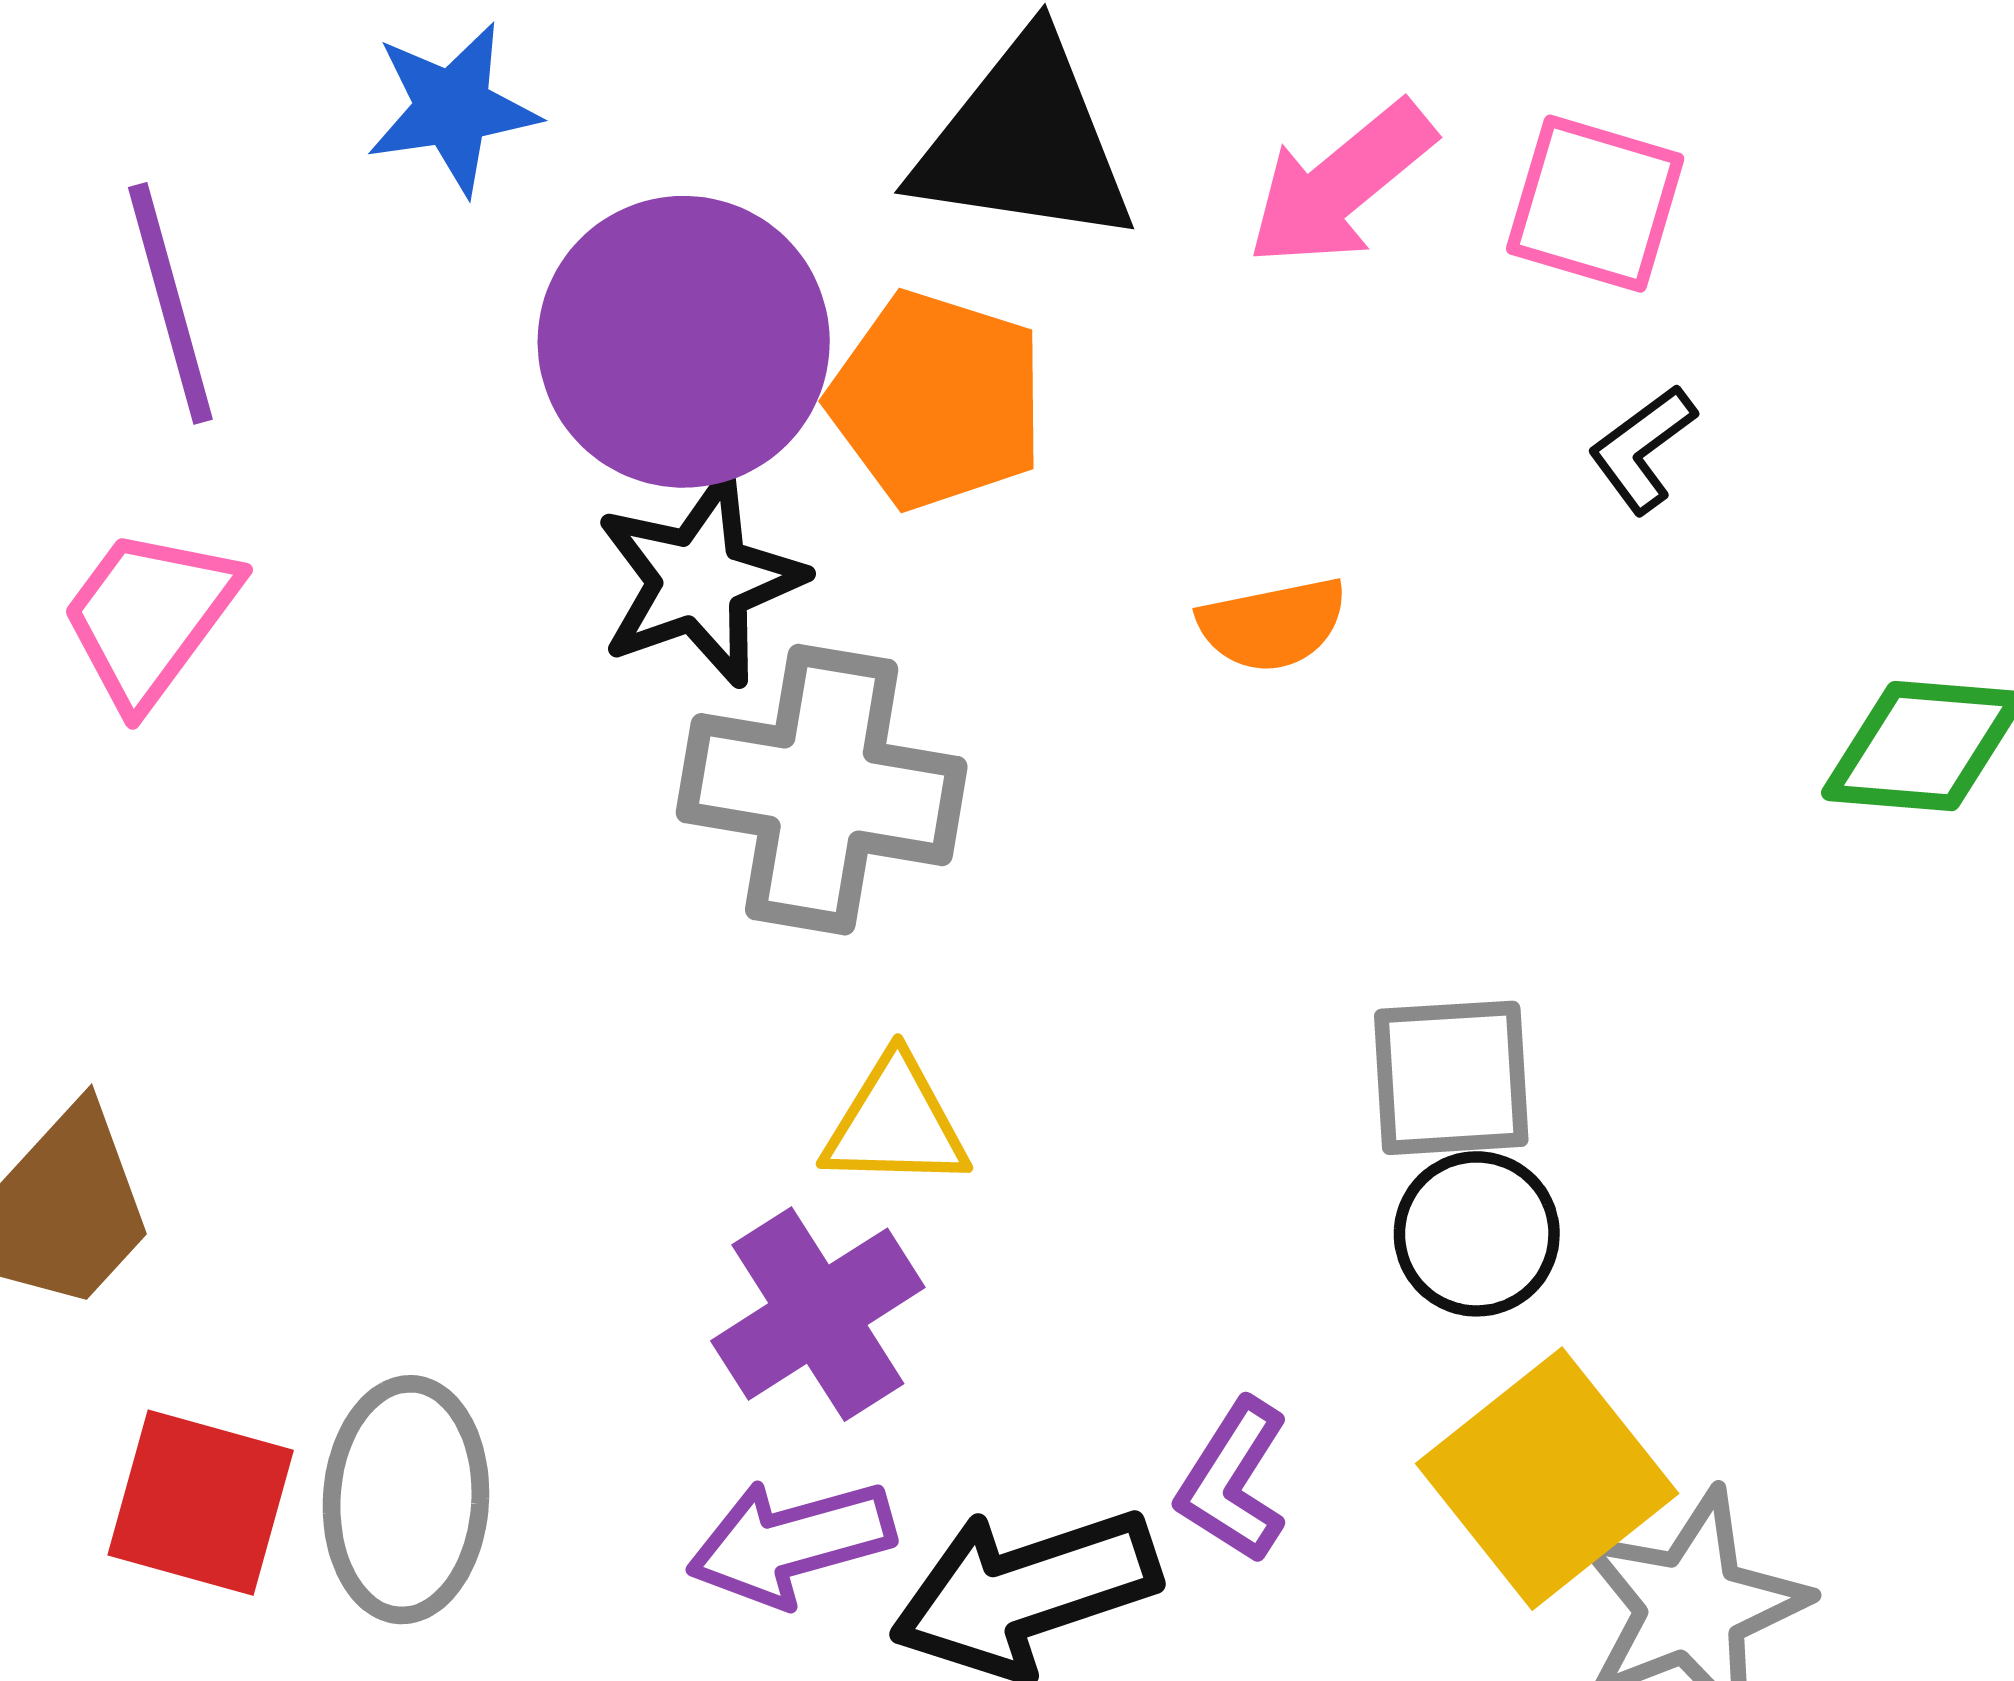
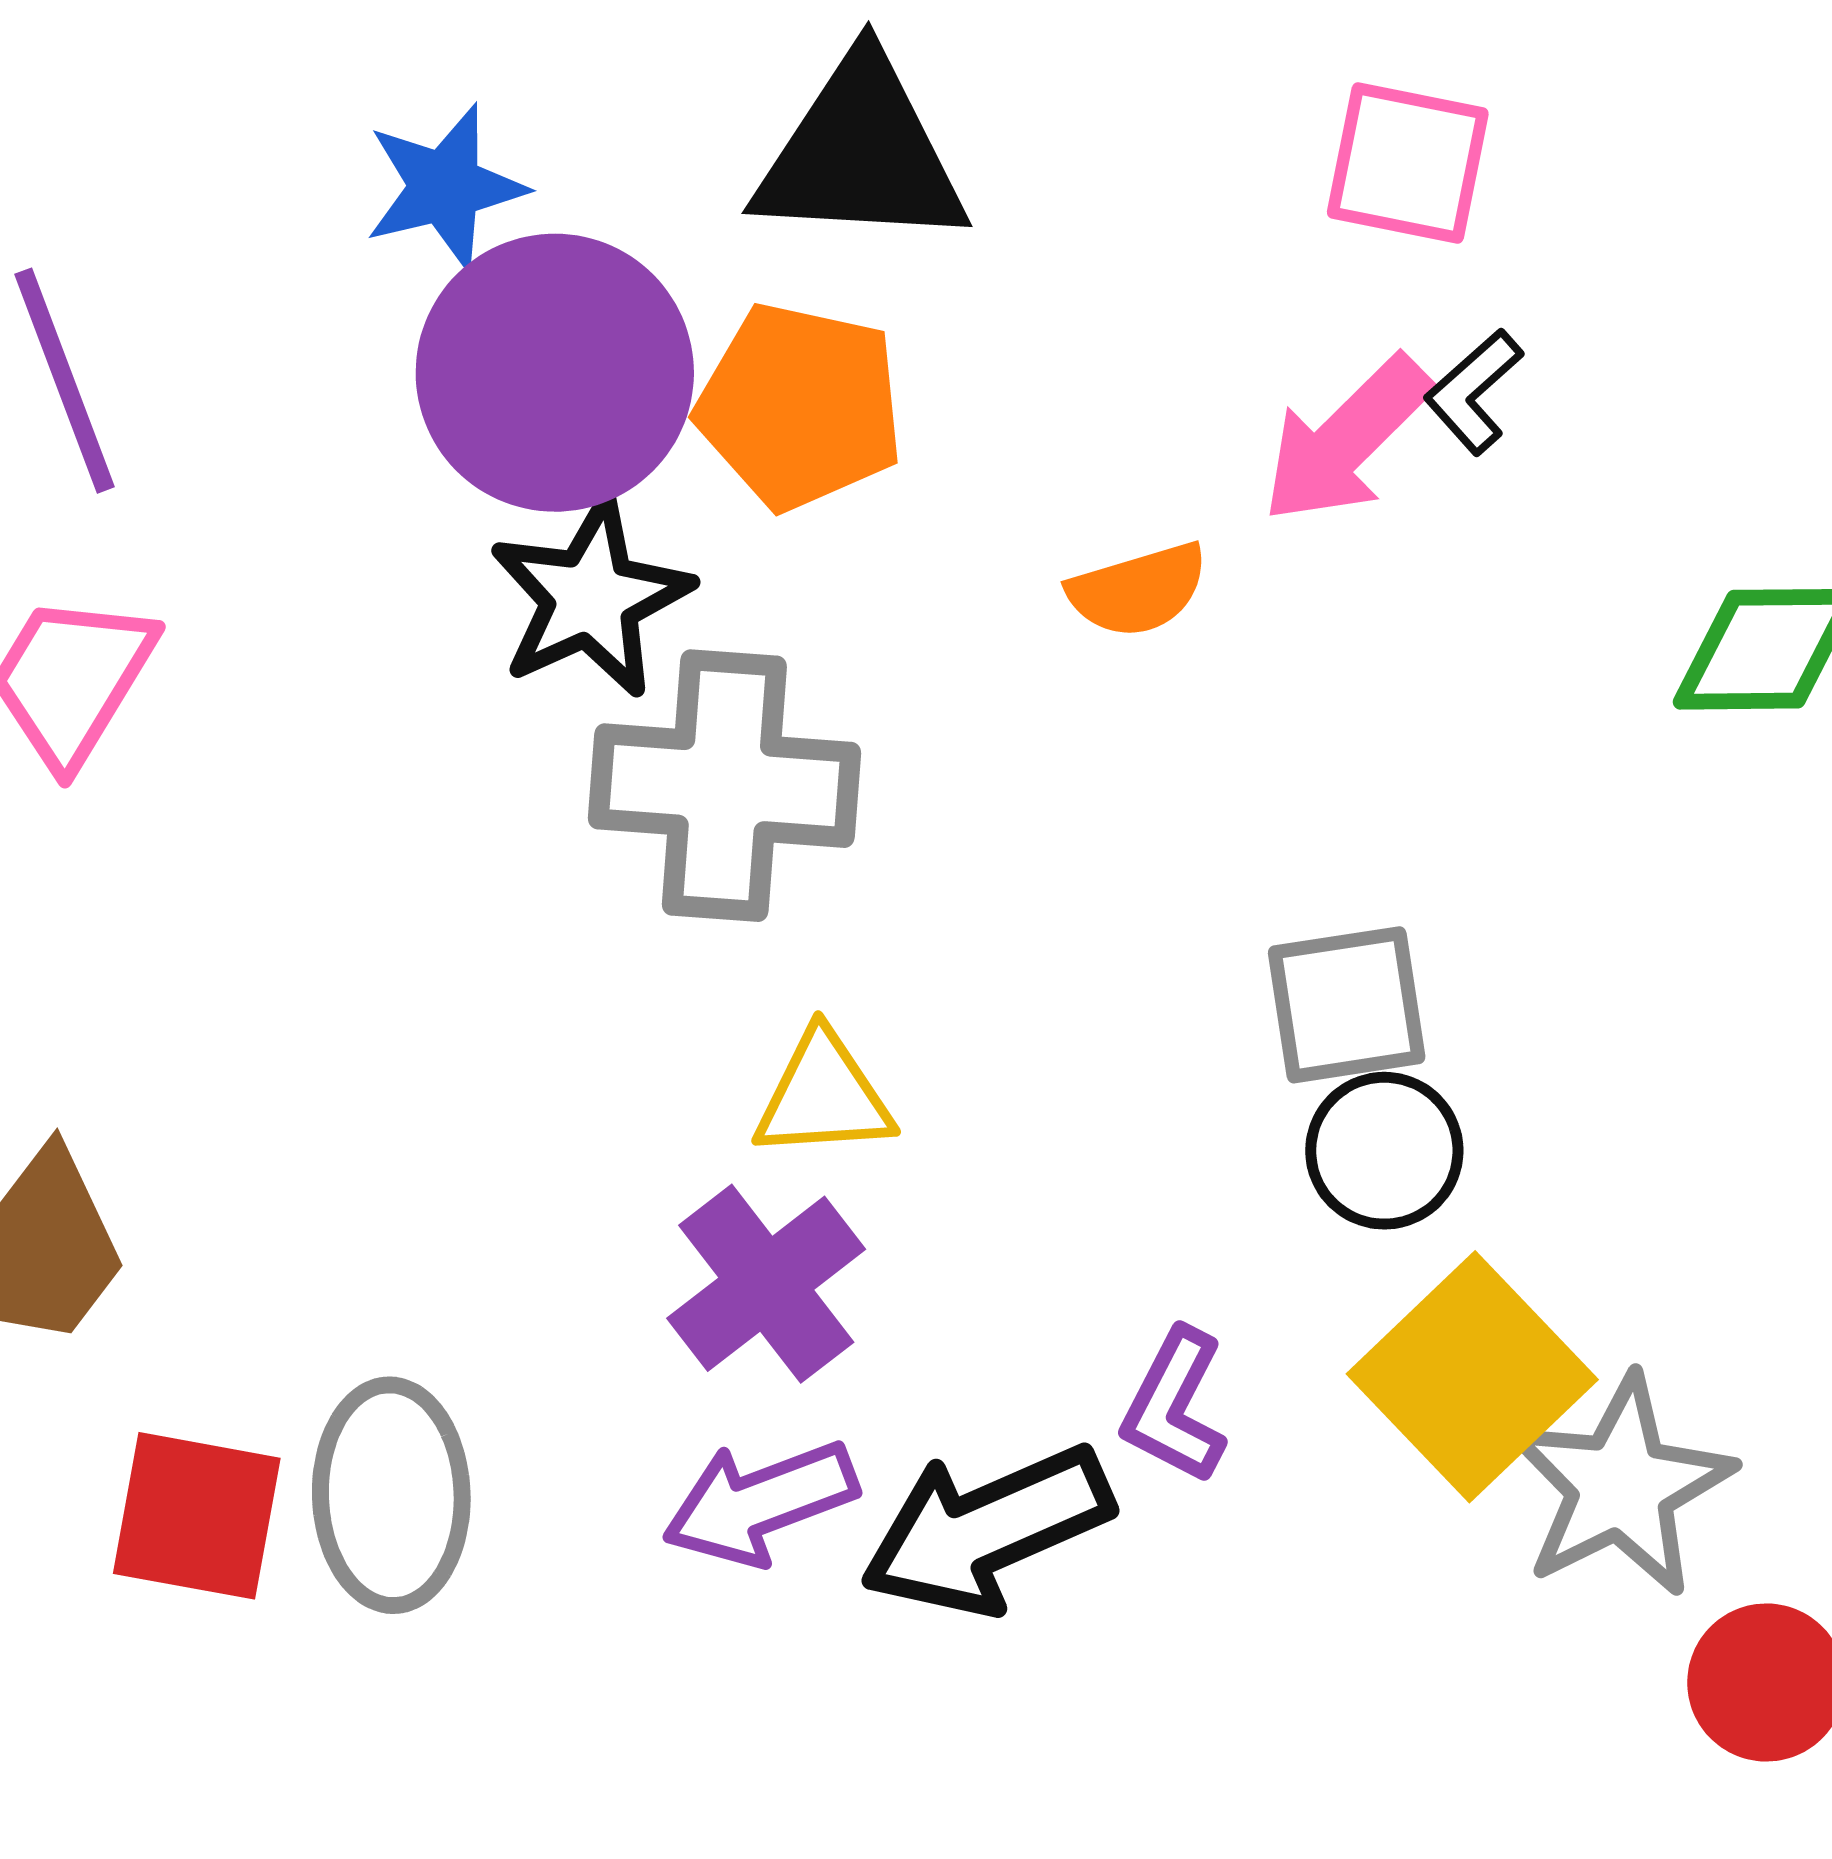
blue star: (452, 108) -> (445, 187), moved
pink arrow: (1341, 184) -> (1346, 440), moved

